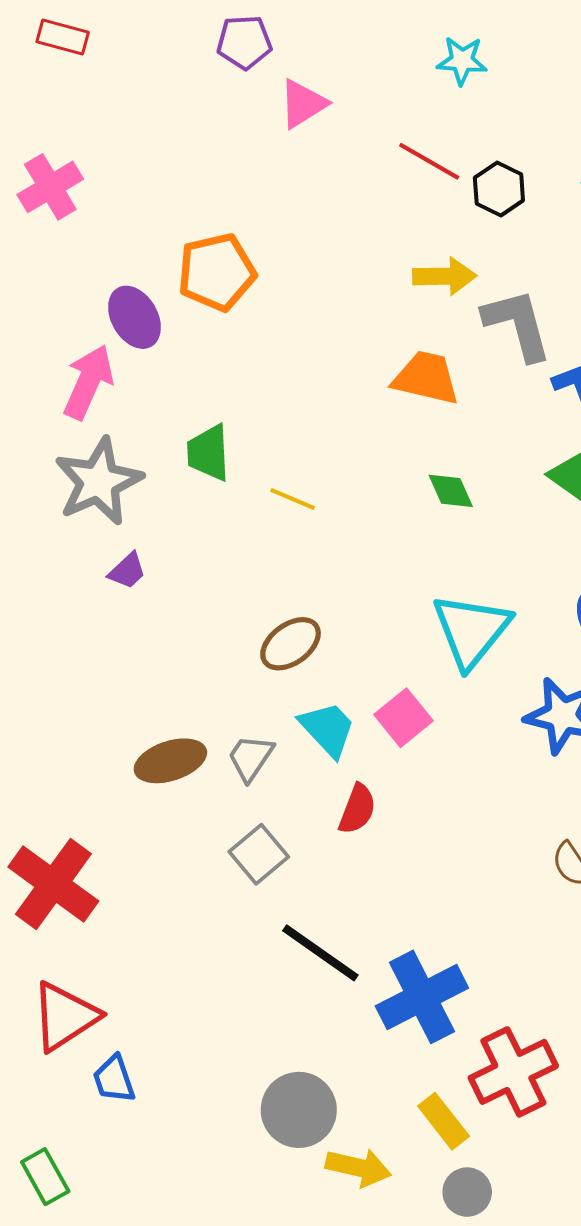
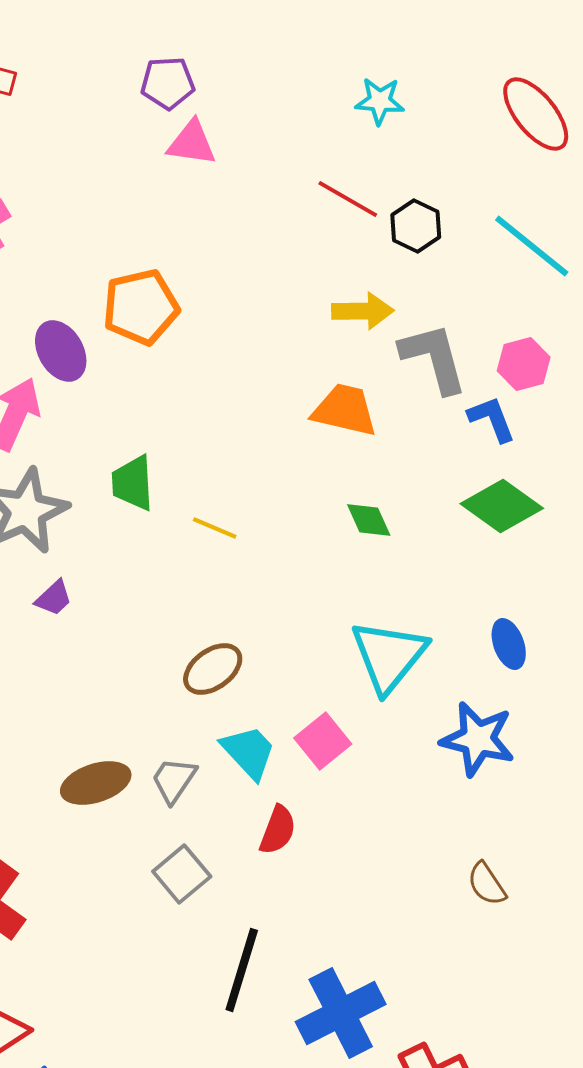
pink triangle: (303, 104) -> (192, 143), moved, turned 40
black line: (320, 953) -> (242, 970), turned 72

